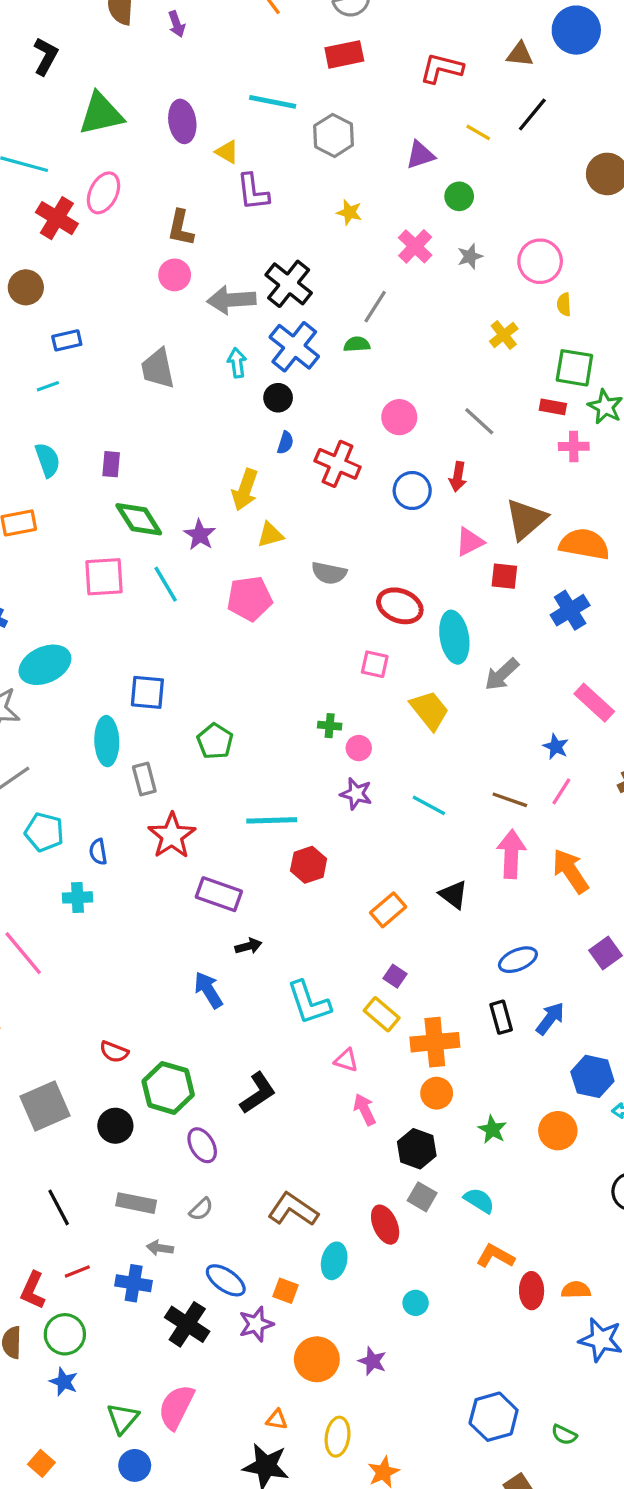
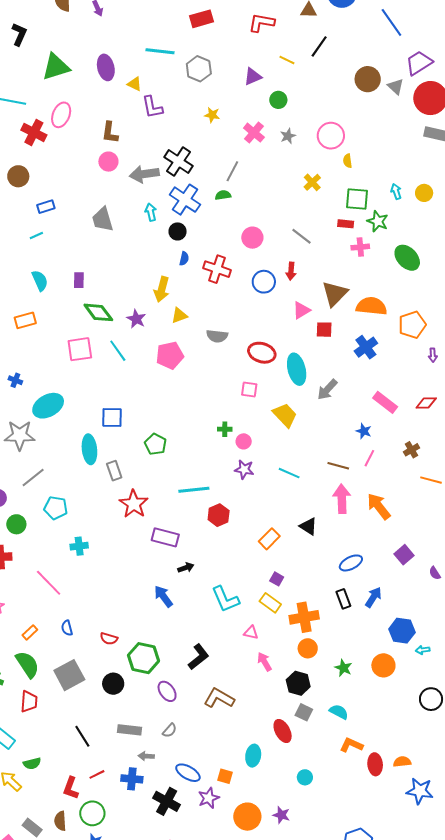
blue semicircle: (98, 852) -> (67, 628), moved
brown L-shape: (293, 1209) -> (219, 698), moved

